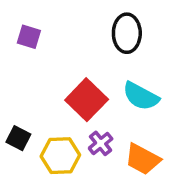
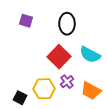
black ellipse: (127, 33) -> (67, 24), moved
black square: (18, 138) -> (20, 98), moved

